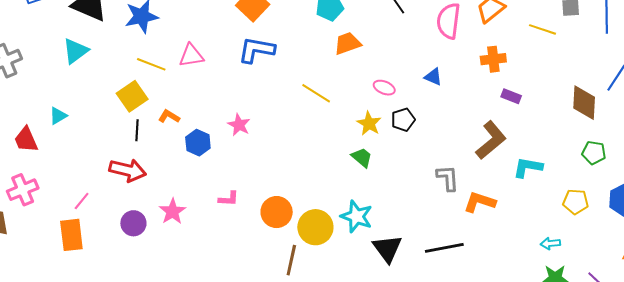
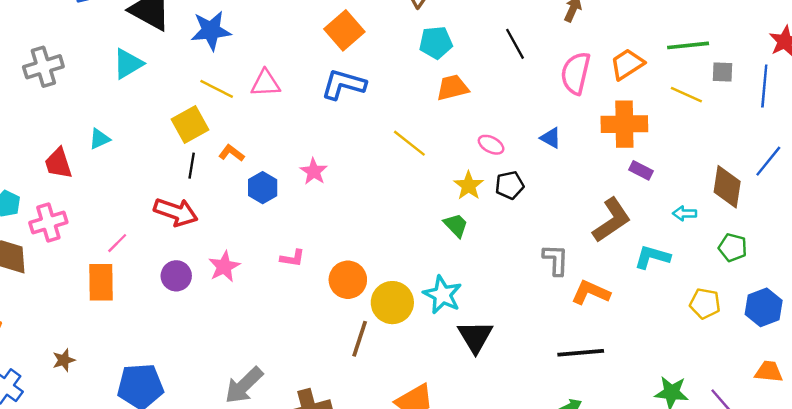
orange cross: (493, 59) -> (624, 124), size x1.5
cyan arrow: (550, 243) -> (685, 213), moved
black line: (444, 248) -> (581, 353), moved

